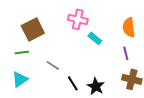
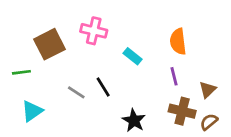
pink cross: (78, 19) -> (94, 31), moved
green line: (22, 52) -> (21, 72), moved
black line: (73, 83) -> (103, 87), moved

